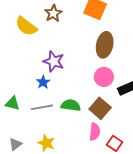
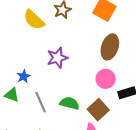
purple star: (54, 61) -> (57, 58), turned 30
blue star: (43, 82) -> (24, 76), moved
gray line: (42, 107) -> (41, 102), turned 70

